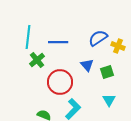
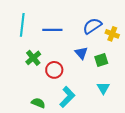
green cross: (37, 60) -> (33, 58), moved
red circle: (60, 82) -> (54, 70), size x0.7

